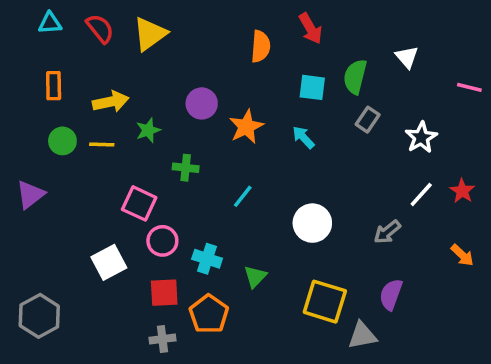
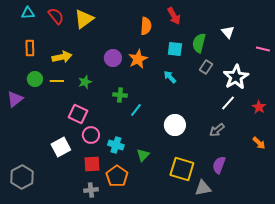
orange star: (246, 127) -> (138, 59), moved
green star: (148, 130) -> (85, 82), moved
white star: (421, 137) -> (236, 77), size x1.4
green cross: (186, 168) -> (120, 95), moved
purple triangle: (30, 194) -> (15, 99), moved
white line: (421, 194) -> (228, 103), moved

